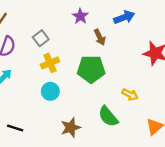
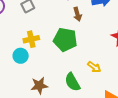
yellow cross: (50, 63) -> (31, 39), moved
cyan circle: (50, 91) -> (21, 56), moved

